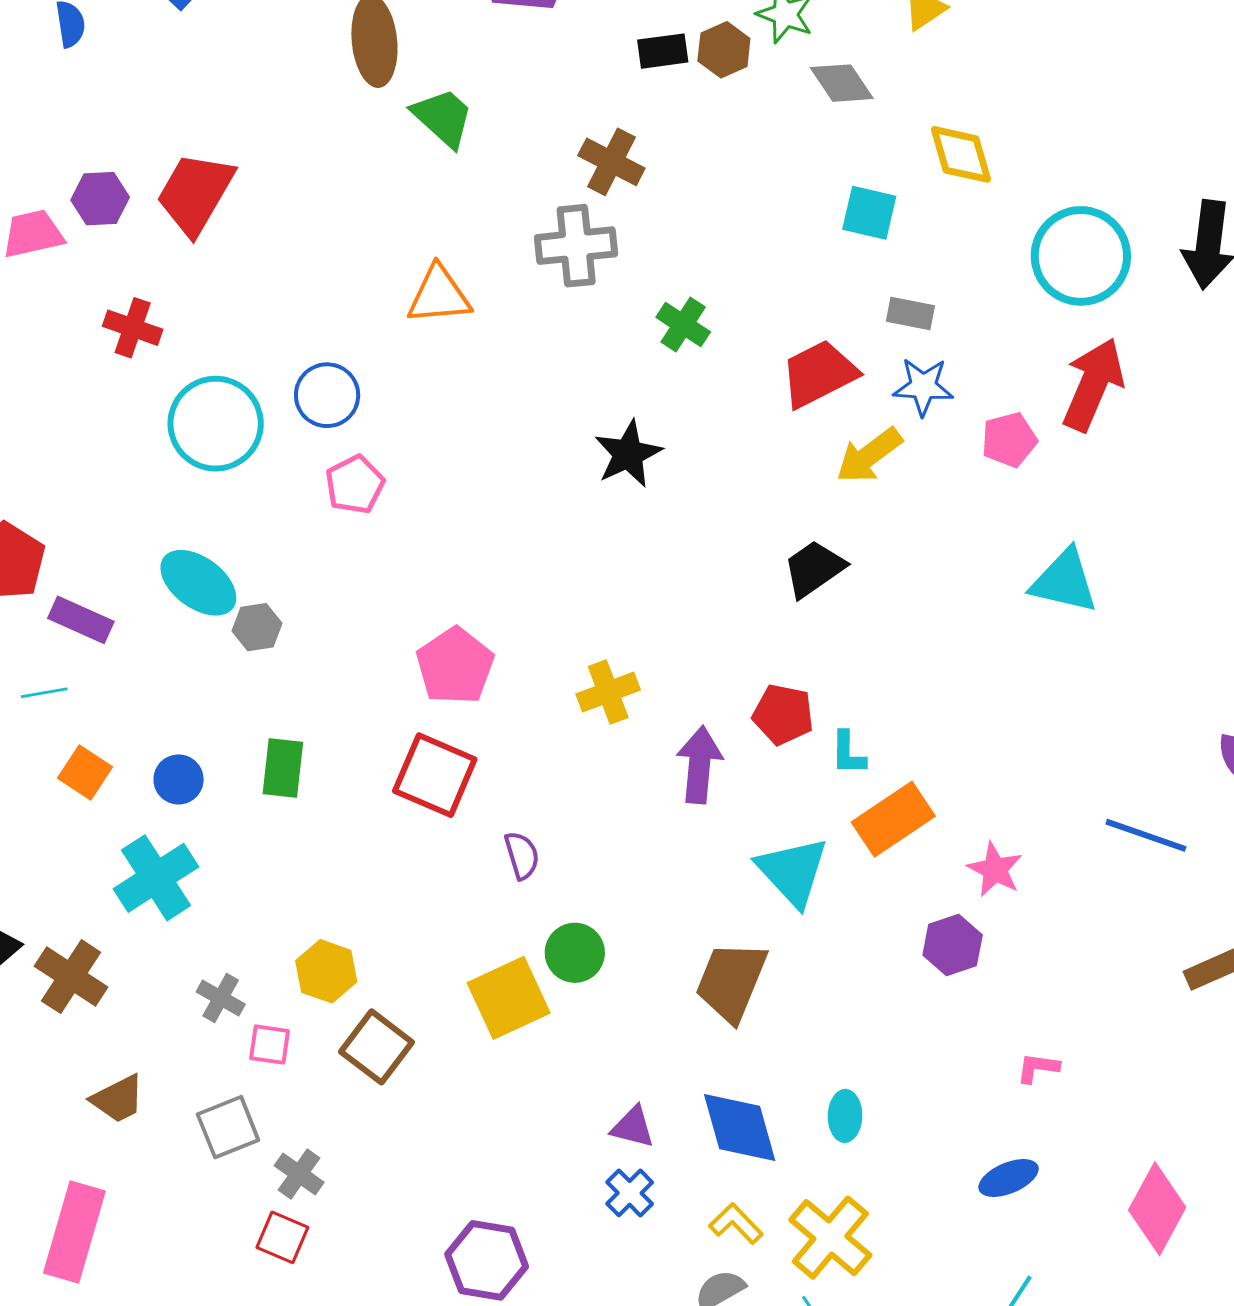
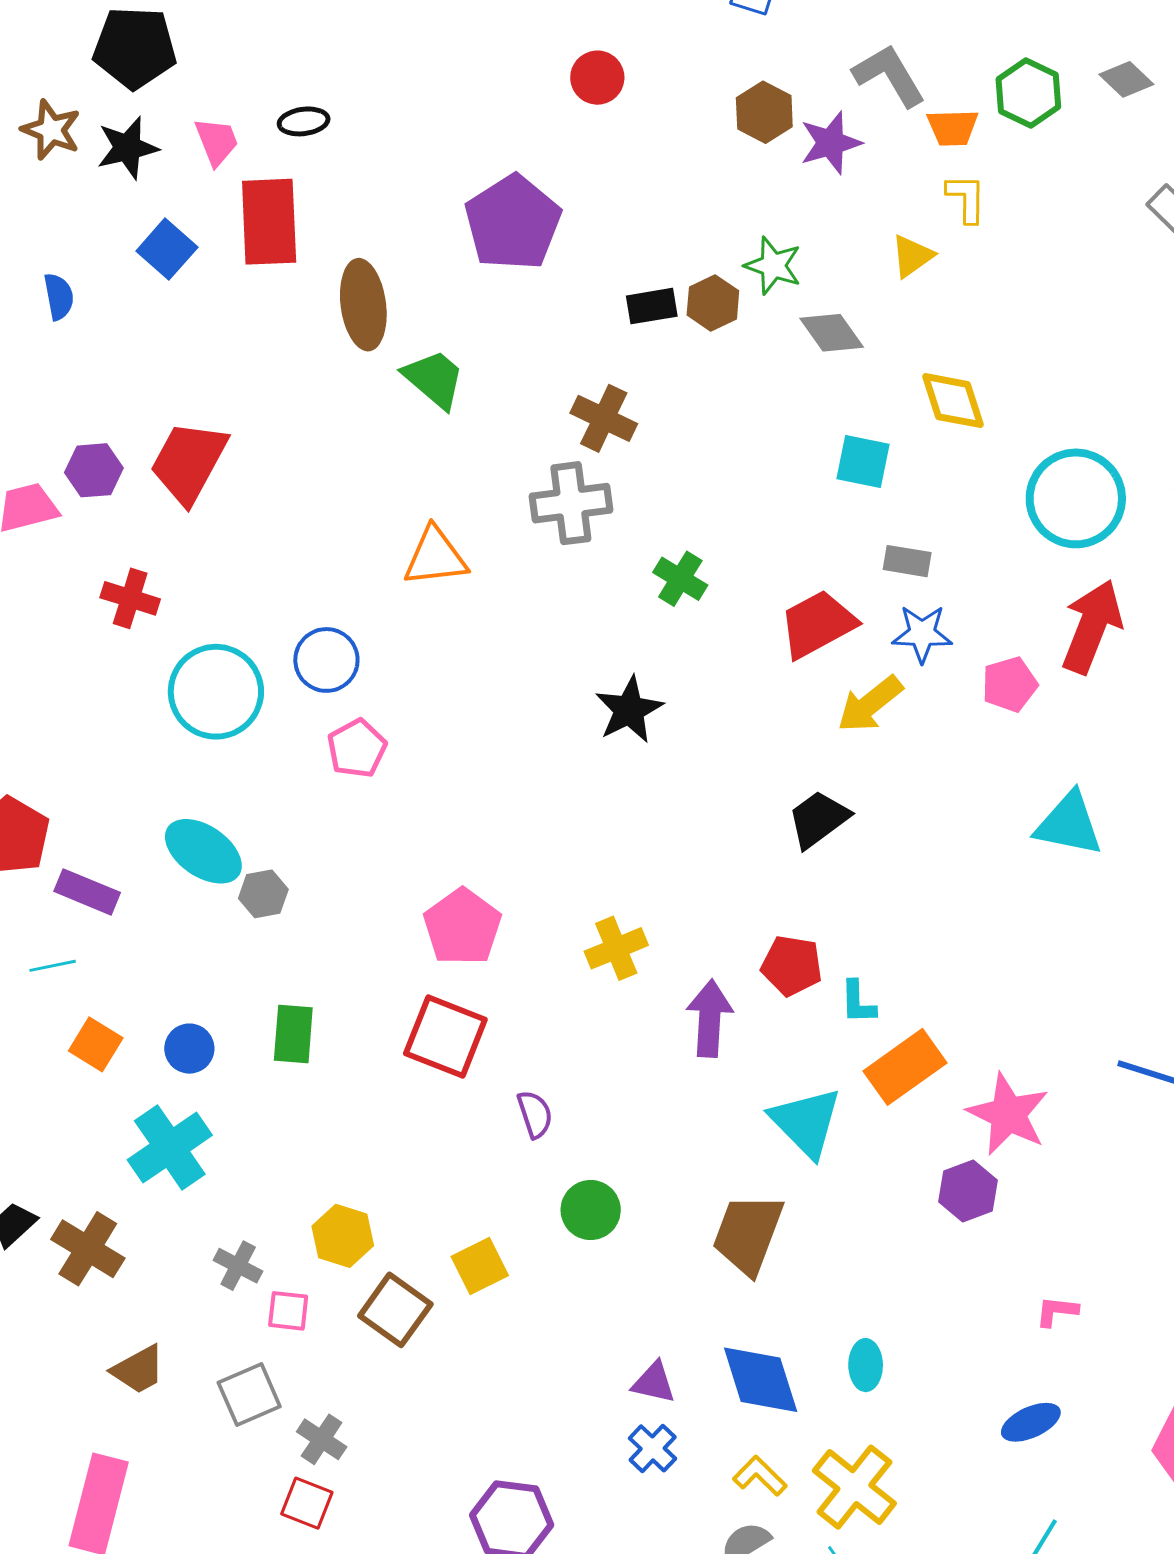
pink star: (995, 869) -> (1008, 1114), size x1.5
yellow square: (509, 998) -> (480, 1266), moved, size x0.7

